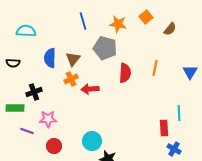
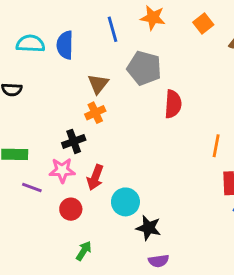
orange star: (118, 24) -> (153, 18), moved
blue semicircle: (50, 58) -> (65, 45), moved
orange line: (155, 68) -> (216, 146), moved
red arrow: (90, 89) -> (95, 177), moved, turned -66
black cross: (34, 92) -> (74, 141), moved

